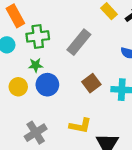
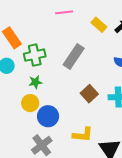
blue circle: (47, 85) -> (48, 116), moved
yellow circle: (18, 87) -> (30, 103), moved

